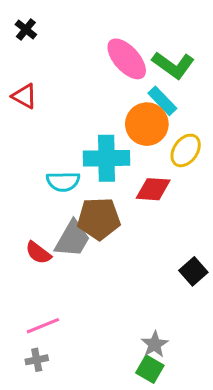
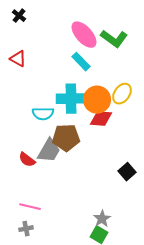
cyan rectangle: (162, 101) -> (81, 62), moved
orange circle: (147, 124) -> (97, 100), moved
pink line: (43, 326) -> (30, 207), turned 35

